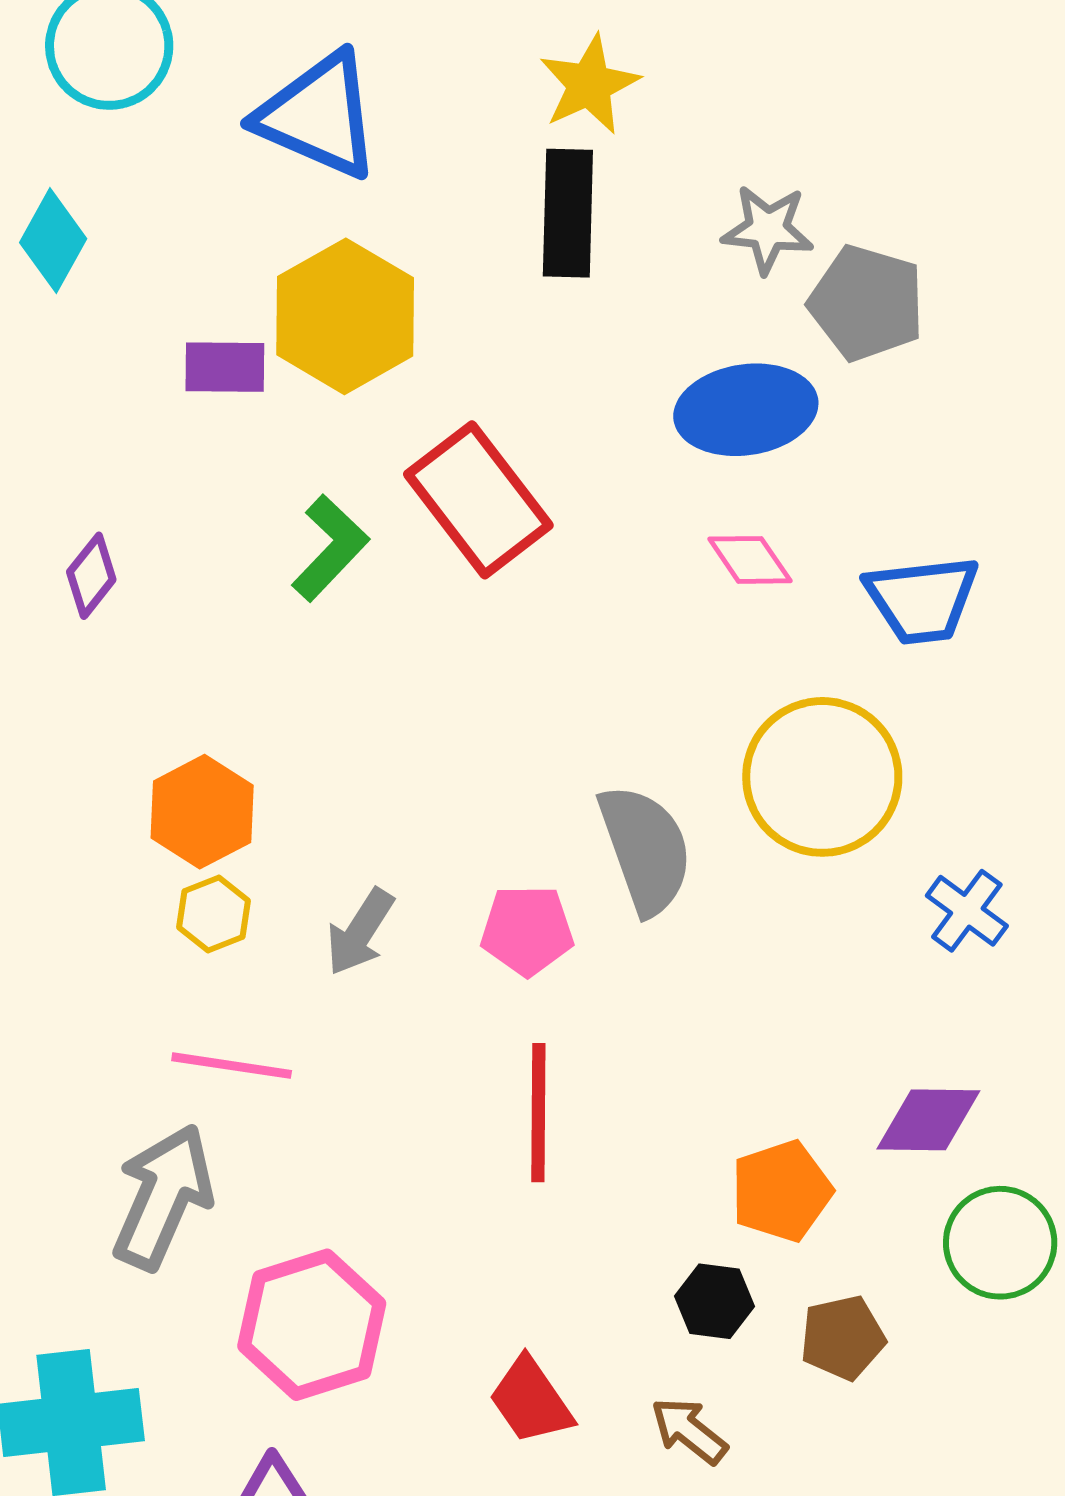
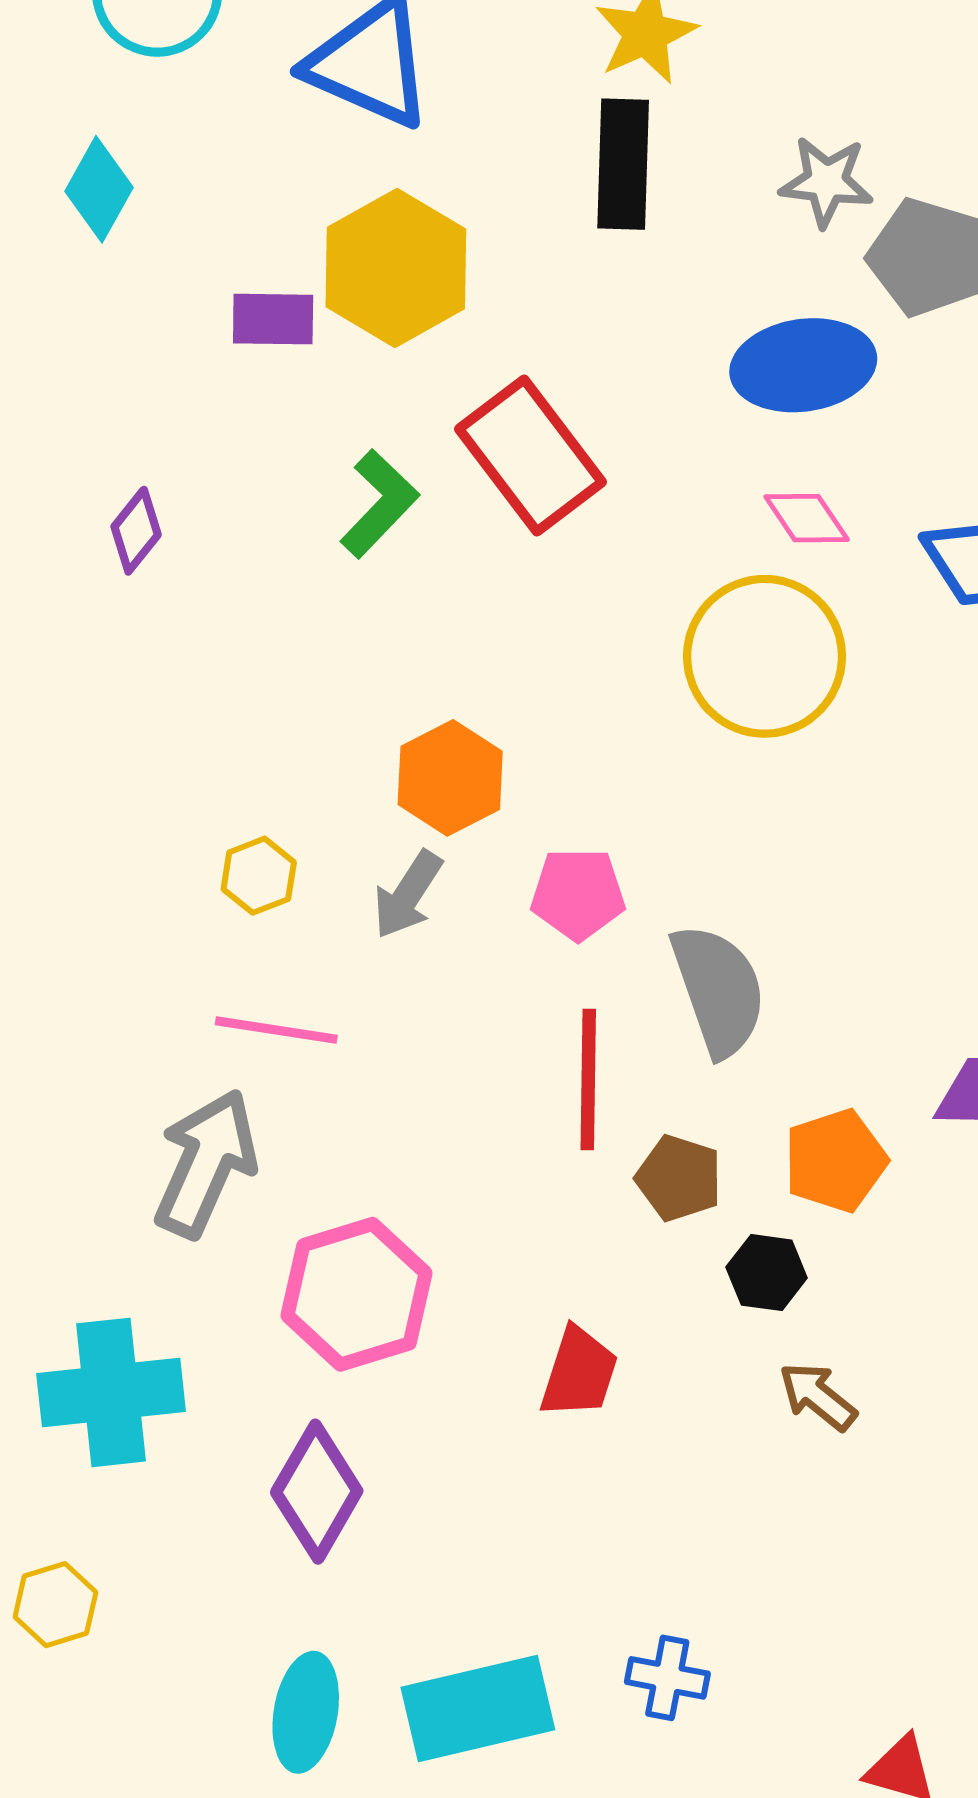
yellow circle: (822, 777) -> (765, 656), moved
orange hexagon: (202, 812) -> (450, 778), moved
gray semicircle: (645, 849) -> (718, 990), moved
brown pentagon: (843, 1338) -> (679, 1178), moved, turned 30
red trapezoid: (531, 1401) -> (579, 1373), turned -128
brown arrow: (689, 1431) -> (818, 1396), moved

